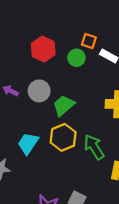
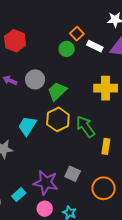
orange square: (89, 41) -> (77, 34), turned 32
red hexagon: (43, 49) -> (15, 41), moved

